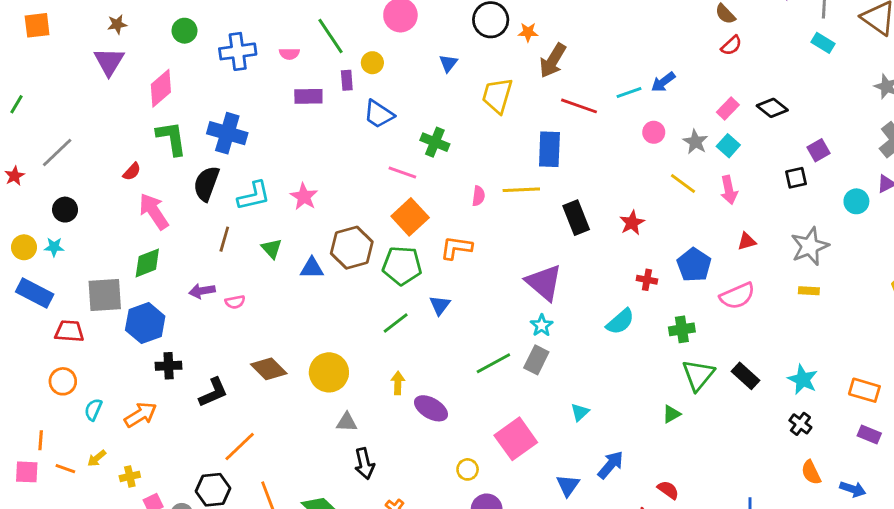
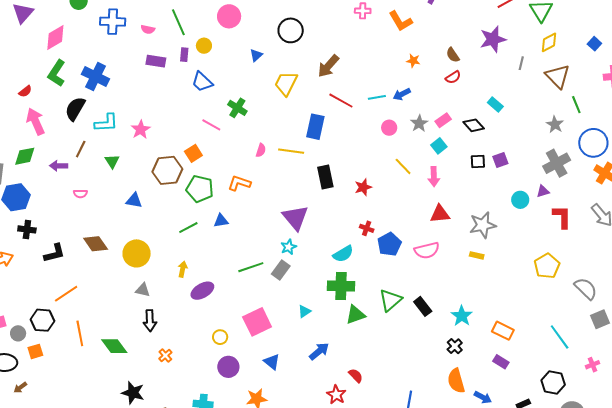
orange star: (528, 32) -> (413, 61), moved
cyan rectangle: (823, 43) -> (495, 105), moved
green L-shape: (172, 138) -> (57, 73), turned -148
gray star: (695, 142) -> (419, 123), moved
black square: (796, 178) -> (478, 161), moved
orange square: (410, 217) -> (193, 153), moved, size x0.7
red triangle: (747, 241) -> (440, 214), size x1.5
blue pentagon: (694, 265) -> (389, 244), moved
blue triangle: (312, 268) -> (134, 200), moved
purple arrow: (202, 291) -> (59, 166), moved
blue triangle: (440, 305) -> (221, 221), turned 35
green cross: (682, 329) -> (341, 286), moved, size x1.5
purple ellipse: (431, 408) -> (202, 291), turned -70
green triangle: (672, 414) -> (355, 315), moved, size x1.5
orange semicircle: (811, 472) -> (456, 381), size x1.4
blue triangle: (568, 485) -> (272, 362), moved, turned -36

